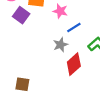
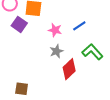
pink star: (60, 11) -> (55, 30), moved
blue line: (74, 27) -> (79, 26), moved

